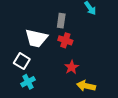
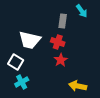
gray rectangle: (61, 21) -> (63, 21), moved
red star: (72, 67) -> (61, 60), moved

